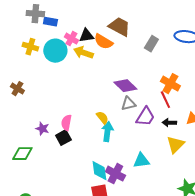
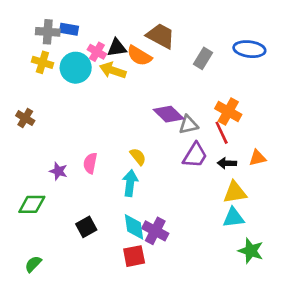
gray cross: (35, 14) -> (48, 32), moved
gray triangle: (128, 104) -> (188, 125), moved
cyan arrow: (107, 132) -> (130, 183), moved
black square: (63, 138) -> (86, 227), moved
yellow triangle: (175, 145) -> (235, 192), turned 36
cyan triangle: (141, 161) -> (234, 218), moved

